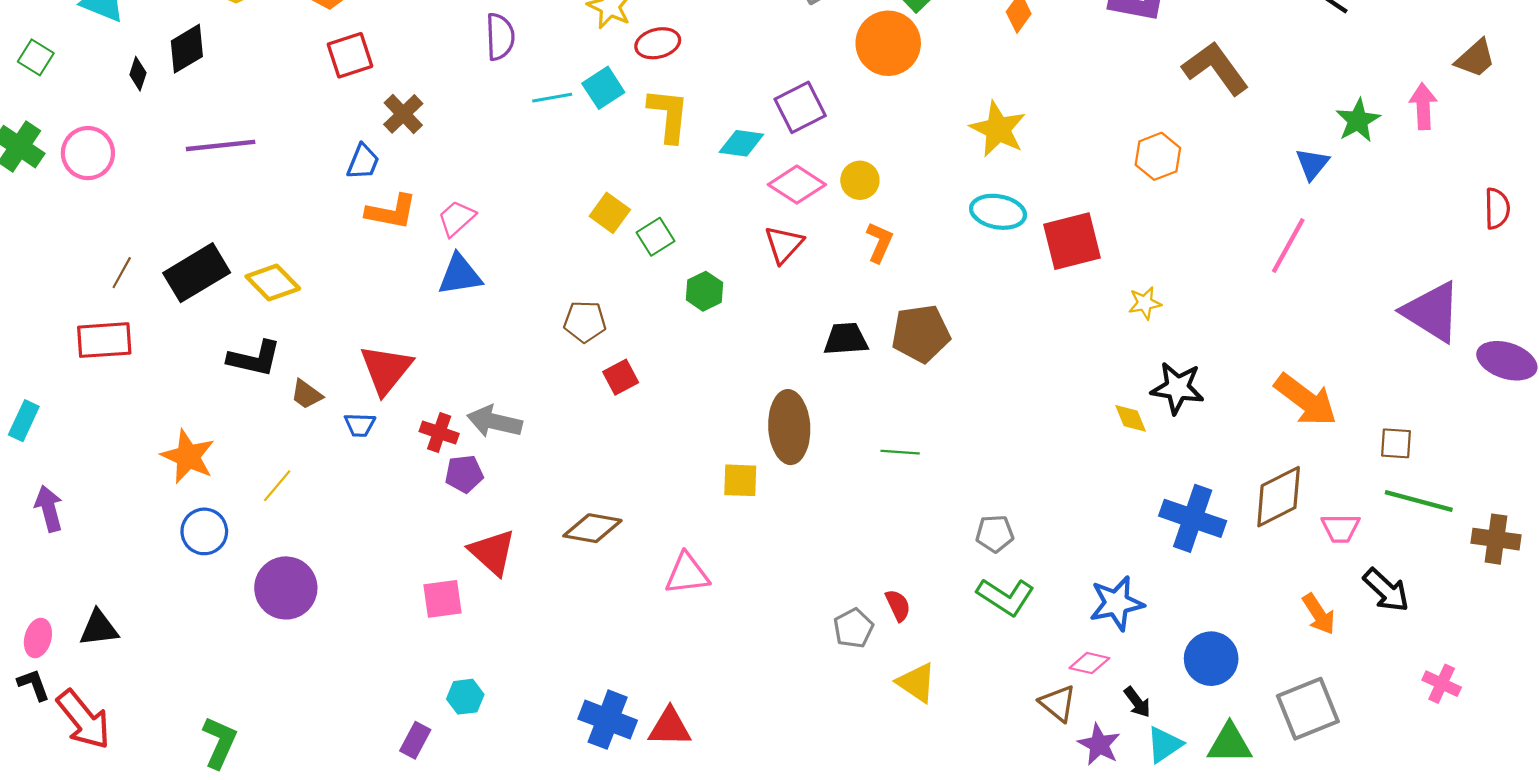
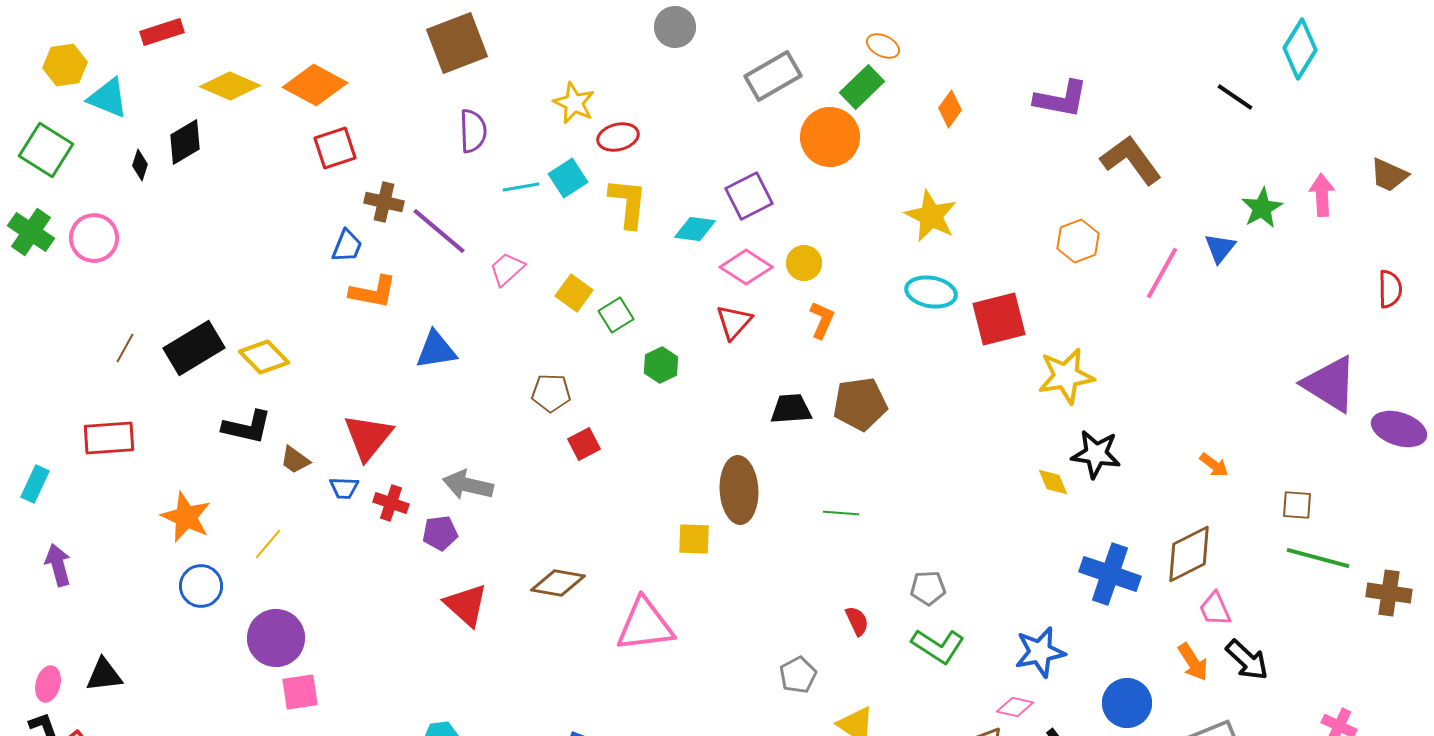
green square: (36, 57) -> (46, 150), size x1.6
brown trapezoid: (1475, 58) -> (1389, 175), moved, turned 66
brown cross: (403, 114) -> (384, 202), turned -33
purple line: (221, 145) -> (439, 231), moved, turned 46
pink trapezoid: (457, 218) -> (507, 269), moved
pink line: (1288, 245) -> (1162, 273), moved
yellow star: (1145, 303) -> (1066, 376), size x1.8
red rectangle: (104, 340) -> (109, 438), moved
orange arrow: (1306, 400) -> (1214, 465), size x0.5
red cross: (439, 433) -> (391, 503), moved
pink trapezoid: (1341, 528) -> (1215, 609), moved, turned 66
pink triangle: (687, 574) -> (645, 625), size x1.4
black arrow: (1386, 590) -> (1247, 660), moved
pink square: (442, 599) -> (300, 692), moved
red semicircle: (898, 605) -> (857, 621), moved
orange arrow: (1319, 614) -> (1193, 662), moved

